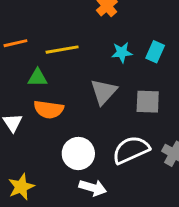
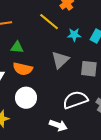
yellow line: (62, 50) -> (49, 22), moved, turned 45
white circle: (78, 153) -> (26, 98), moved
white arrow: (93, 188) -> (58, 125), moved

